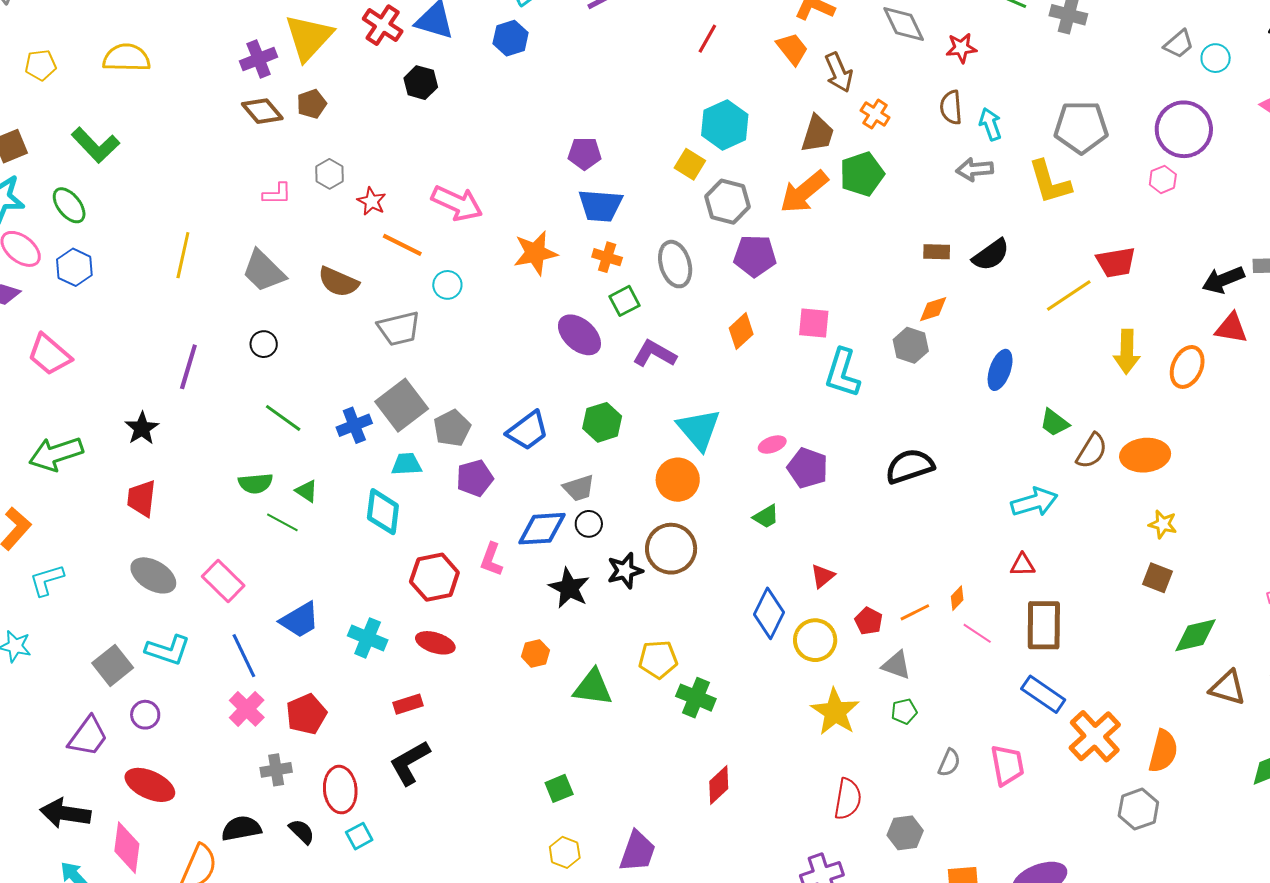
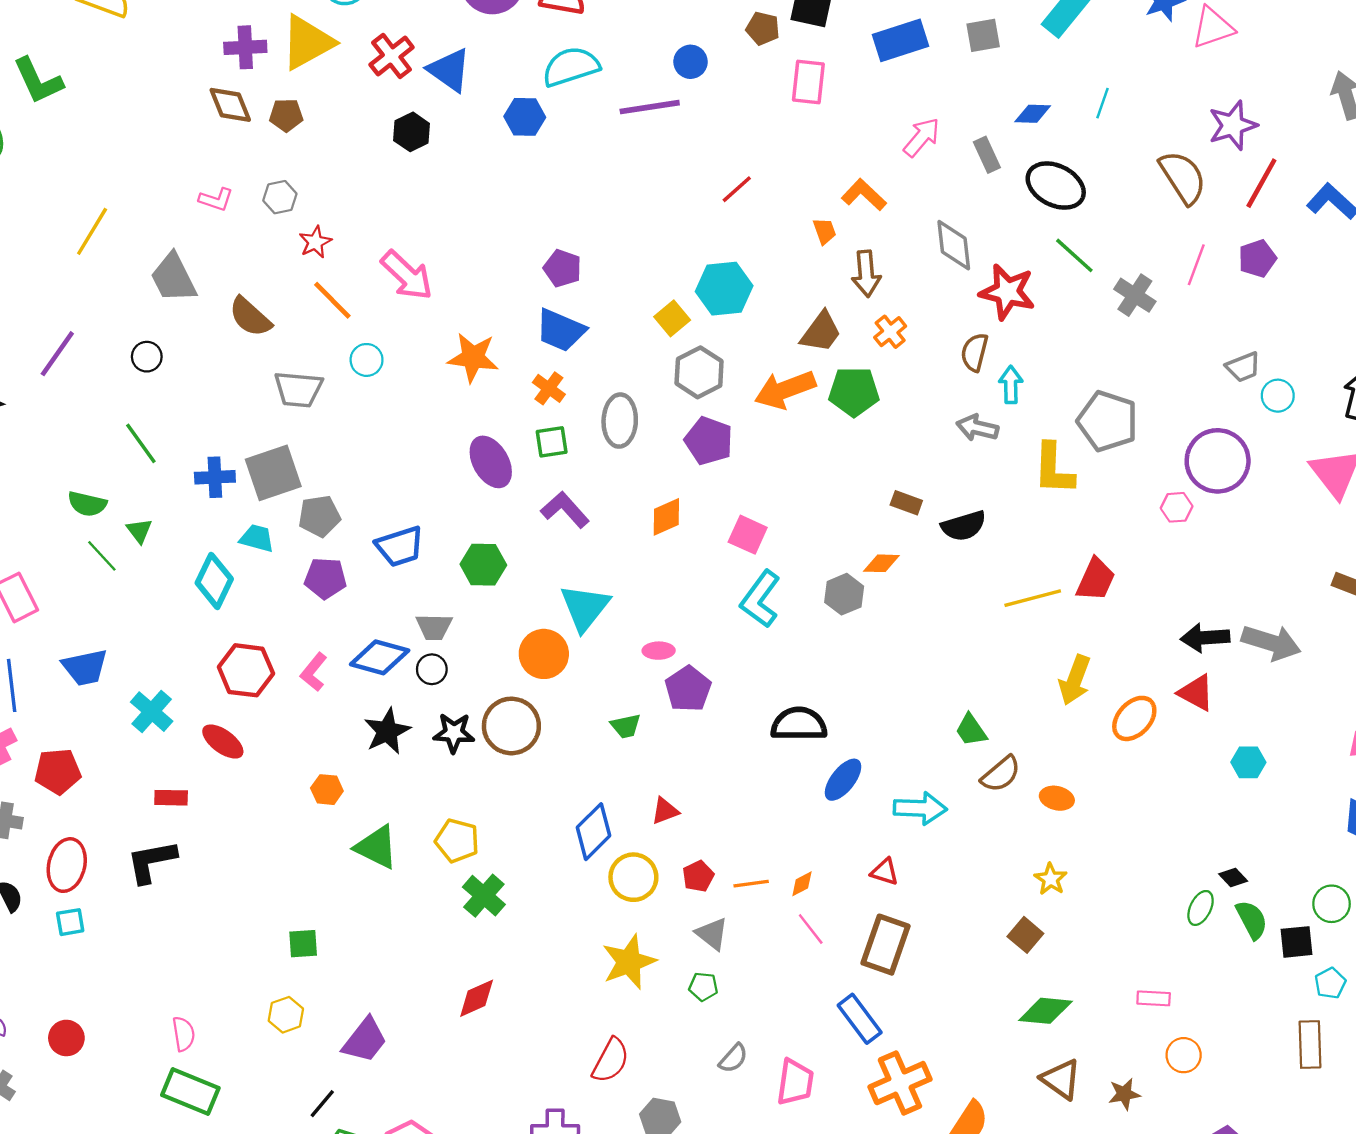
red star: (961, 48) -> (1007, 292), size x1.6
orange trapezoid: (792, 49) -> (825, 231), size x0.7
red trapezoid: (1116, 262) -> (1096, 580), turned -75
blue ellipse: (1000, 370) -> (843, 780), moved
orange ellipse: (1145, 455) -> (1057, 798), size x0.6

